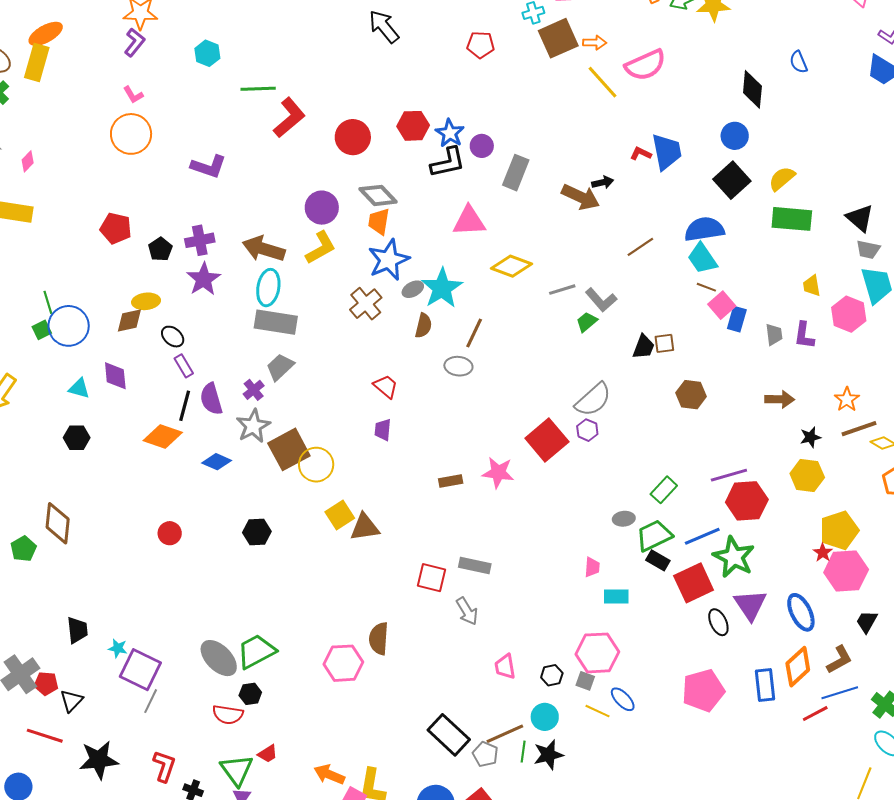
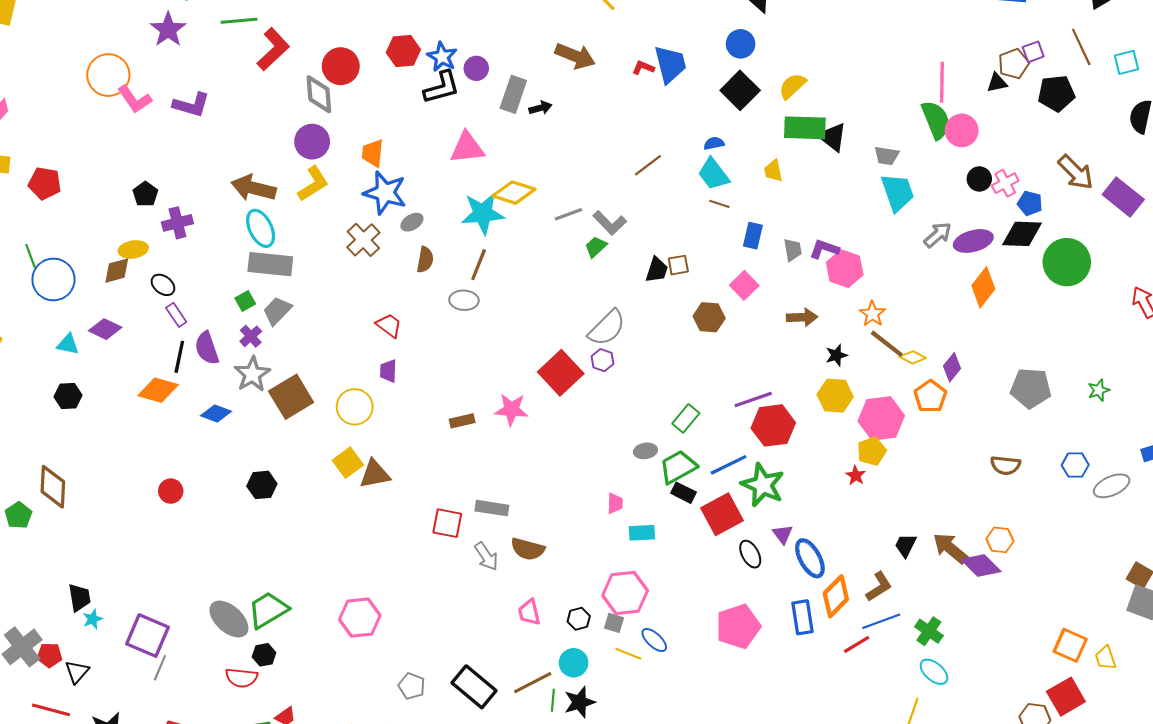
pink L-shape: (133, 95) -> (135, 99), moved, size x1.6
black arrow: (603, 182) -> (540, 108), moved
gray diamond: (378, 195) -> (319, 94), moved, turned 42
brown arrow: (581, 197) -> (575, 56), moved
black triangle: (860, 218) -> (832, 137), moved
red pentagon: (116, 228) -> (45, 183), moved
blue semicircle: (704, 229) -> (714, 143), size x0.5
purple cross: (200, 240) -> (177, 223), moved
blue star: (389, 260) -> (385, 193), turned -30
purple star: (204, 279) -> (168, 30), moved
yellow trapezoid: (812, 286) -> (773, 171), moved
cyan ellipse: (268, 288) -> (261, 228), turned -33
cyan star: (442, 288) -> (483, 213), moved, turned 30
pink square: (722, 305) -> (744, 285), moved
pink hexagon: (849, 314) -> (845, 269), moved
green square: (42, 330) -> (245, 301), moved
purple L-shape: (804, 335) -> (824, 249), turned 104
purple diamond: (115, 376) -> (105, 329), turned -56
brown line: (859, 429) -> (887, 344), turned 60
yellow circle: (316, 465) -> (355, 407), moved
yellow pentagon: (839, 530) -> (872, 451), size x0.7
pink hexagon: (846, 571) -> (881, 418), moved
purple triangle: (750, 605) -> (783, 534), size x0.6
blue ellipse: (801, 612) -> (810, 558), moved
brown semicircle: (379, 639) -> (528, 549), moved, turned -76
cyan star: (118, 648) -> (93, 619), moved, turned -30
gray pentagon: (485, 754) -> (412, 686), moved

